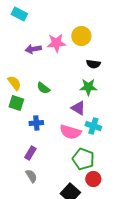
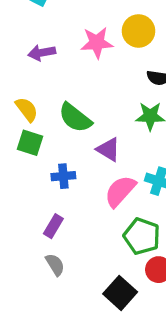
purple arrow: (33, 49) -> (42, 53), moved
green semicircle: (43, 88) -> (75, 118), size x1.5
purple triangle: (78, 108) -> (108, 149), moved
pink semicircle: (70, 132) -> (120, 191), turned 115

